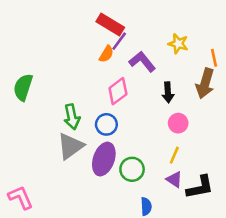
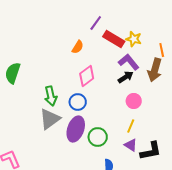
red rectangle: (110, 24) -> (114, 39), moved
purple line: (119, 41) -> (96, 23), moved
purple L-shape: (142, 62) -> (129, 62), moved
black arrow: (168, 92) -> (126, 77), turned -119

